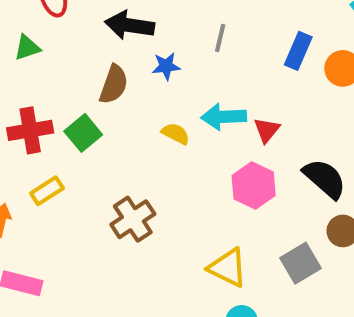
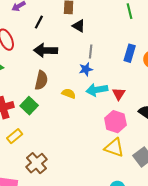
blue star: (166, 66) -> (86, 69), moved
yellow semicircle: (176, 134) -> (69, 93), moved
brown cross: (133, 219) -> (36, 163), moved
yellow triangle: (228, 268) -> (114, 148), moved

